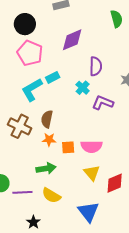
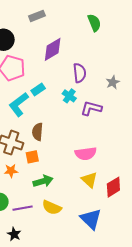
orange star: (49, 140) -> (11, 171), moved
orange square: (68, 147) -> (32, 157), moved
black star: (33, 222) -> (14, 234), moved

